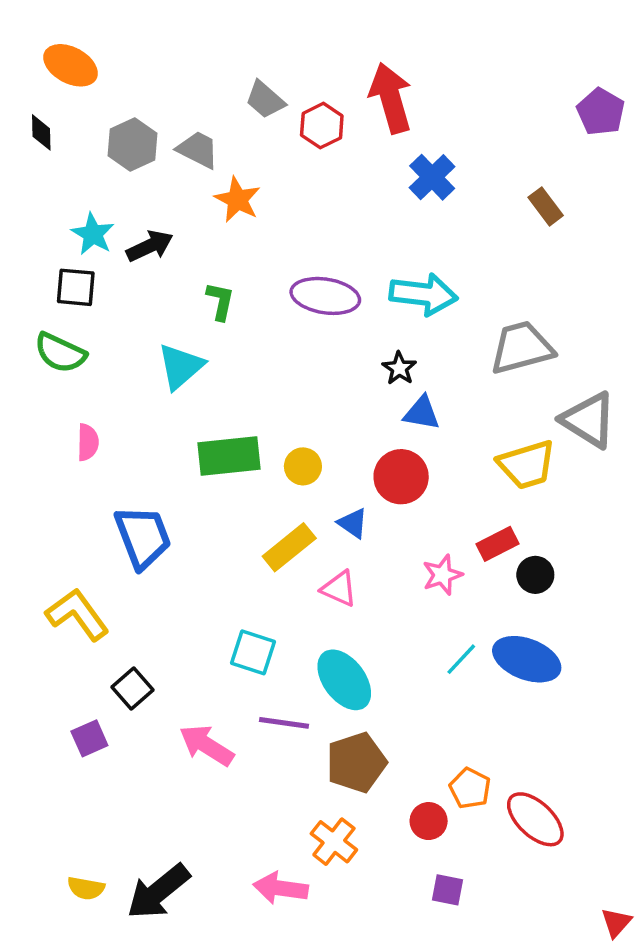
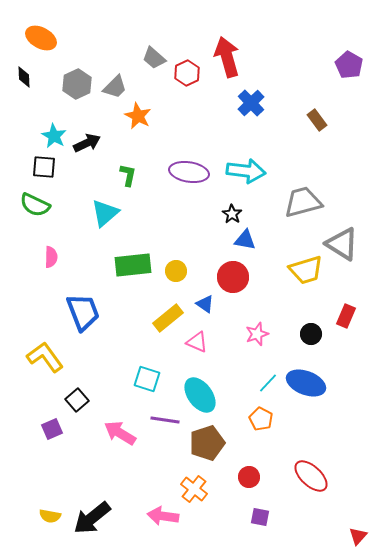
gray trapezoid: (198, 150) -> (115, 87), turned 108
red rectangle: (497, 544) -> (346, 316), moved, turned -40
orange pentagon: (470, 788) -> (261, 419), moved

